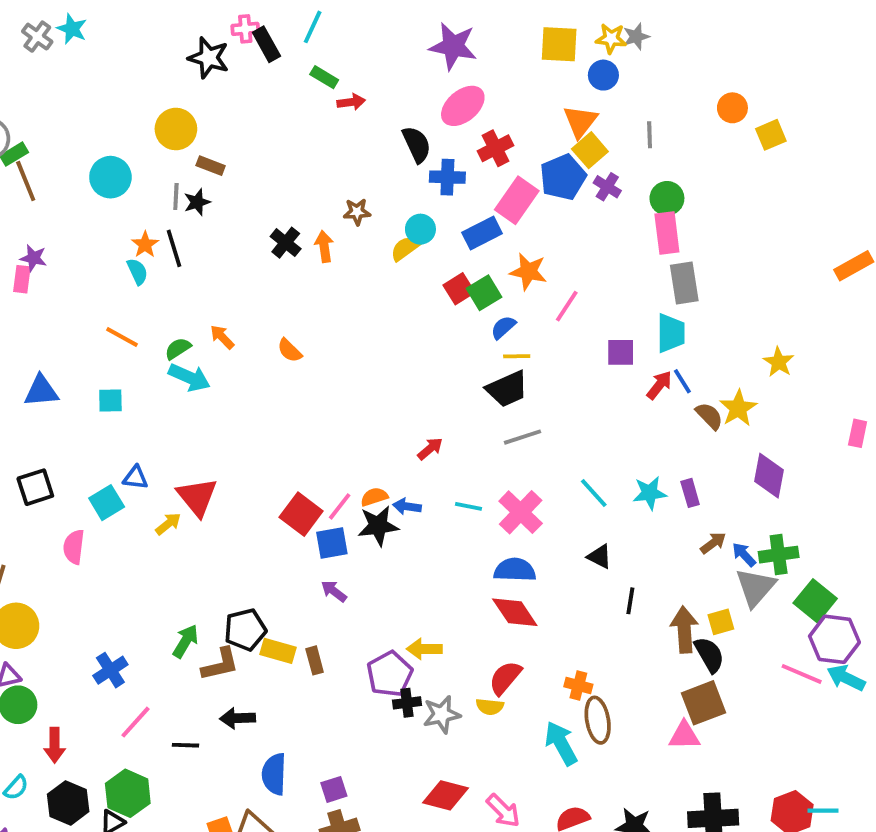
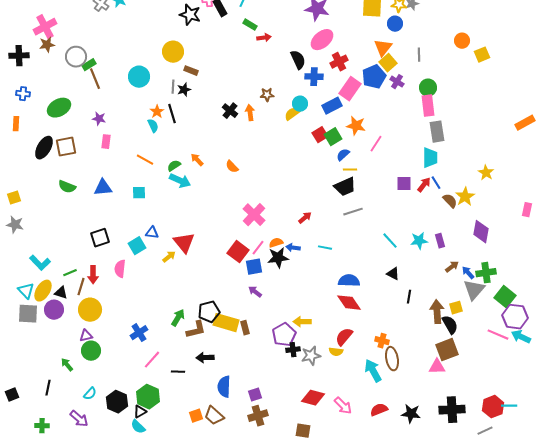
pink rectangle: (22, 279) -> (106, 142), moved
purple square: (621, 352) -> (404, 184), moved
pink cross: (521, 512) -> (254, 215), moved
yellow rectangle: (278, 651) -> (226, 323), size x1.4
red arrow: (55, 745) -> (93, 275), moved

